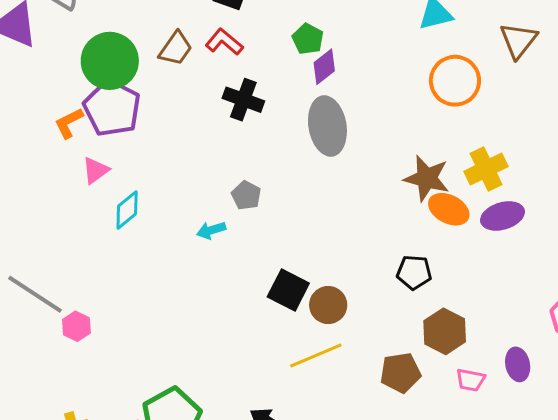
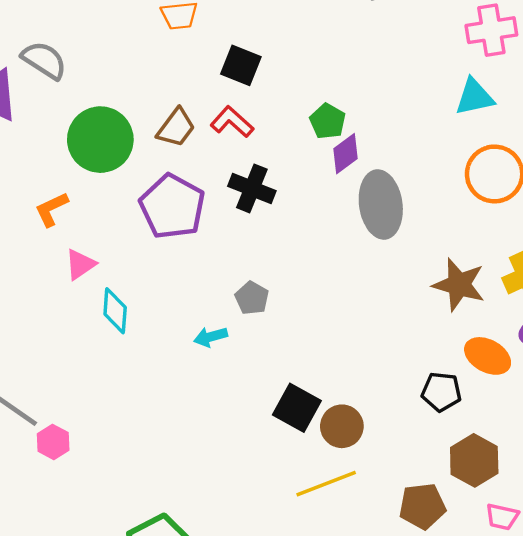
purple pentagon: (112, 108) -> (172, 207), moved
gray ellipse: (327, 126) -> (381, 205), moved
orange ellipse: (449, 209) -> (488, 356), moved
cyan diamond: (127, 210) -> (115, 311), turned -48

